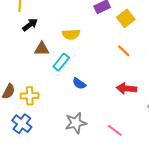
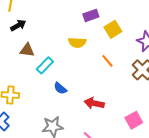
yellow semicircle: (71, 34) -> (77, 42), moved
red arrow: (127, 88) -> (94, 103), moved

